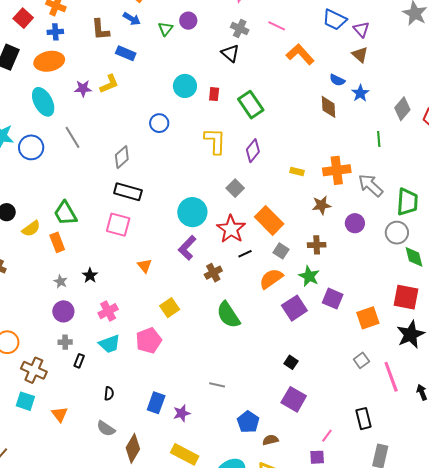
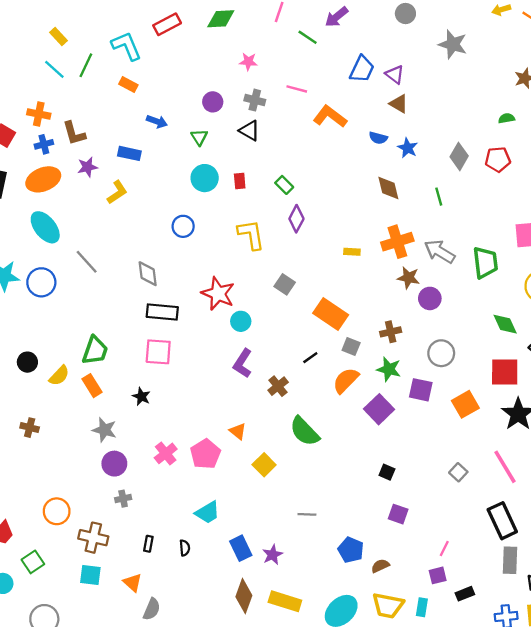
blue arrow: (132, 19) -> (157, 121), moved
blue trapezoid: (335, 20) -> (362, 69), turned -80
purple circle: (188, 21) -> (213, 102), moved
green triangle: (166, 29) -> (199, 137), moved
brown L-shape: (100, 30) -> (74, 133), moved
purple star: (83, 88) -> (87, 167), moved
green rectangle: (251, 105) -> (284, 185), size x0.6
brown diamond: (328, 107) -> (388, 188), moved
purple diamond: (253, 151) -> (296, 219), moved
gray diamond: (122, 157) -> (148, 274), turned -45
brown star: (322, 205) -> (408, 278), moved, turned 30
cyan circle: (192, 212) -> (241, 321), size x0.6
green trapezoid: (65, 213) -> (95, 350), turned -120
red star: (231, 229) -> (218, 294), moved
gray circle: (397, 233) -> (441, 353), moved
orange triangle: (144, 266) -> (238, 431), moved
black star: (90, 275) -> (141, 397), moved
gray star: (61, 281) -> (104, 430), size x1.5
yellow square: (170, 308) -> (264, 465), moved
pink pentagon: (149, 341) -> (205, 454), moved
cyan trapezoid: (110, 344) -> (208, 512), moved
gray square: (361, 360) -> (458, 472), moved
black rectangle: (79, 361) -> (148, 544), moved
purple square: (294, 399) -> (398, 514), size x0.7
blue rectangle: (156, 403) -> (241, 548), turned -35
black rectangle: (363, 419) -> (502, 521), moved, size x1.4
gray semicircle: (106, 428) -> (152, 609), moved, turned -90
brown diamond: (133, 448) -> (244, 596), moved

